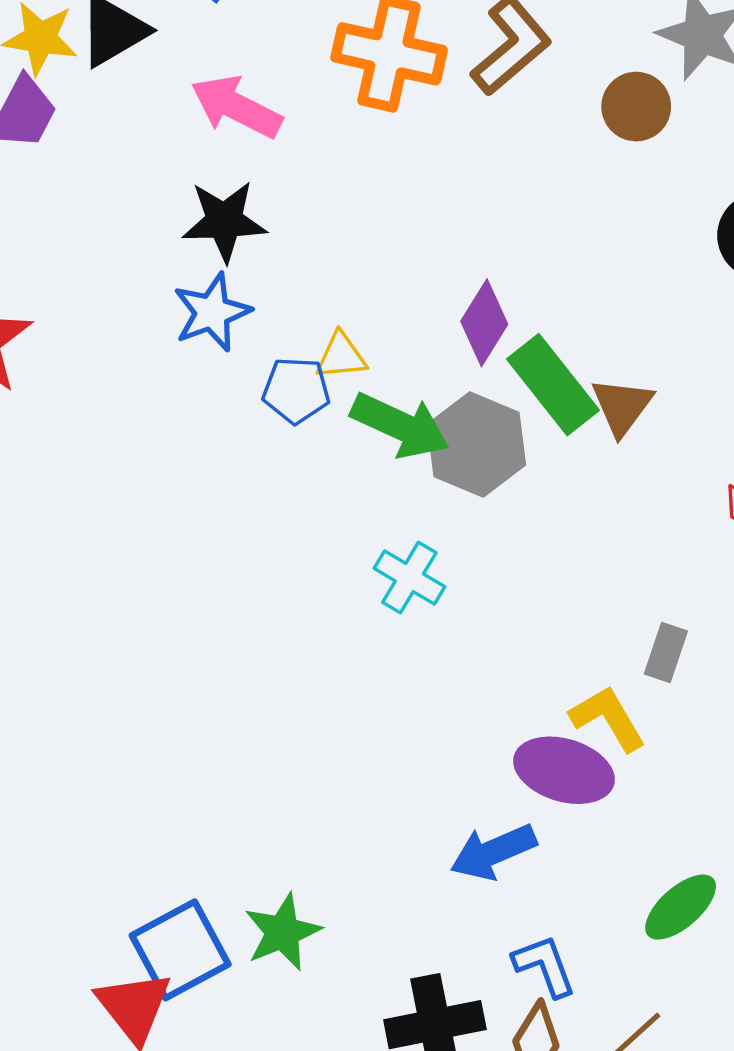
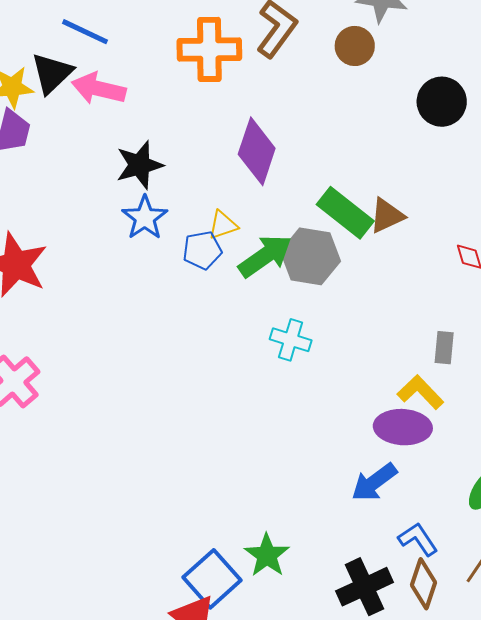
pink arrow: (236, 107) -> (99, 89), moved
purple diamond: (484, 323) -> (257, 151), moved, size x1.4
brown triangle: (622, 406) -> (387, 216), turned 42
green arrow: (400, 425) -> (265, 256), turned -46

